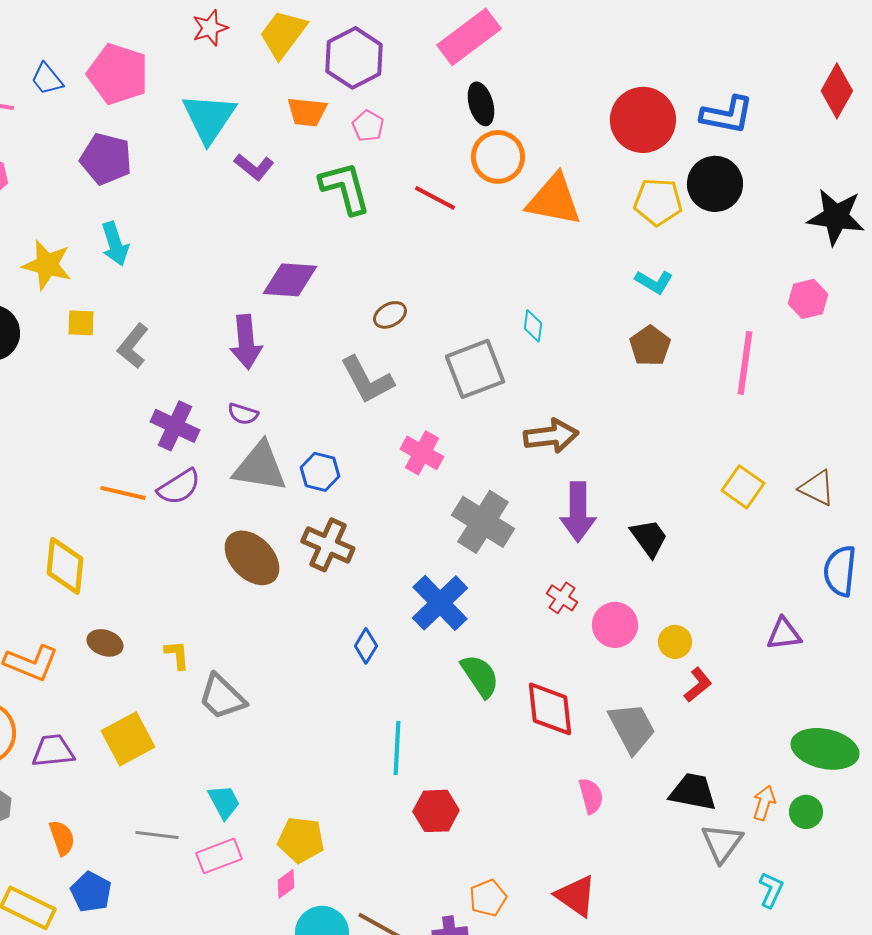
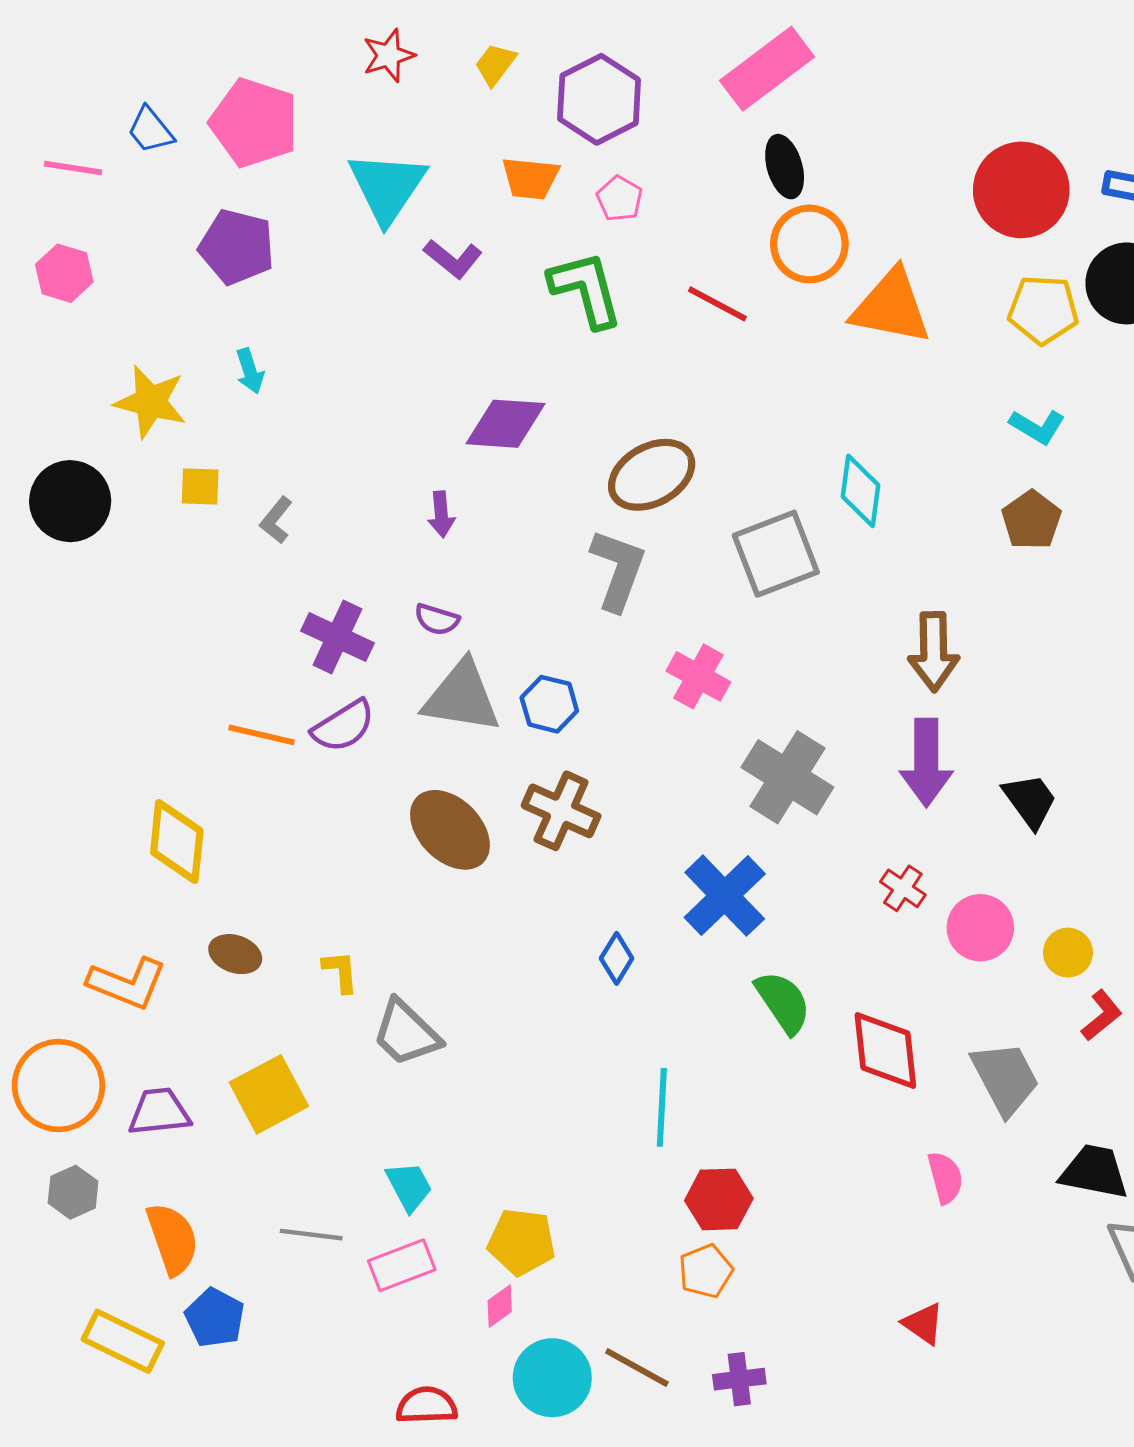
yellow trapezoid: (283, 34) -> (495, 64), size x0.6
cyan arrow: (115, 244) -> (250, 371), size x0.7
brown ellipse: (390, 315) -> (652, 475), size x1.8
cyan diamond: (533, 326) -> (861, 491), size x1.5
purple arrow: (246, 342) -> (441, 514), size x0.6
gray L-shape: (133, 346) -> (276, 520), size x0.7
gray L-shape: (367, 380) -> (618, 570), turned -132
brown arrow: (551, 436) -> (934, 652), moved, turned 96
orange semicircle: (62, 838) -> (172, 1239), size x1.4
red triangle: (576, 896) -> (923, 1324), size x0.7
orange pentagon: (488, 898) -> (706, 1271), moved

